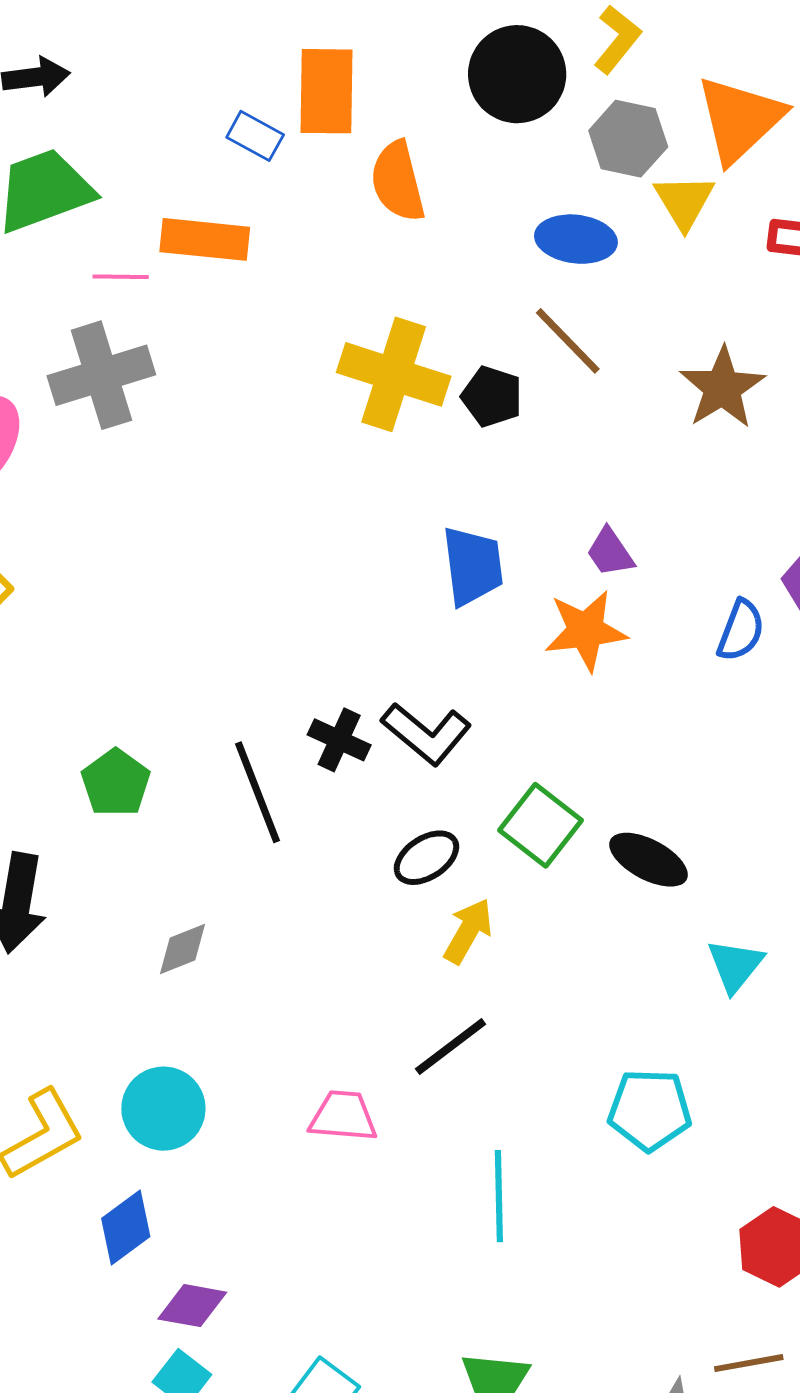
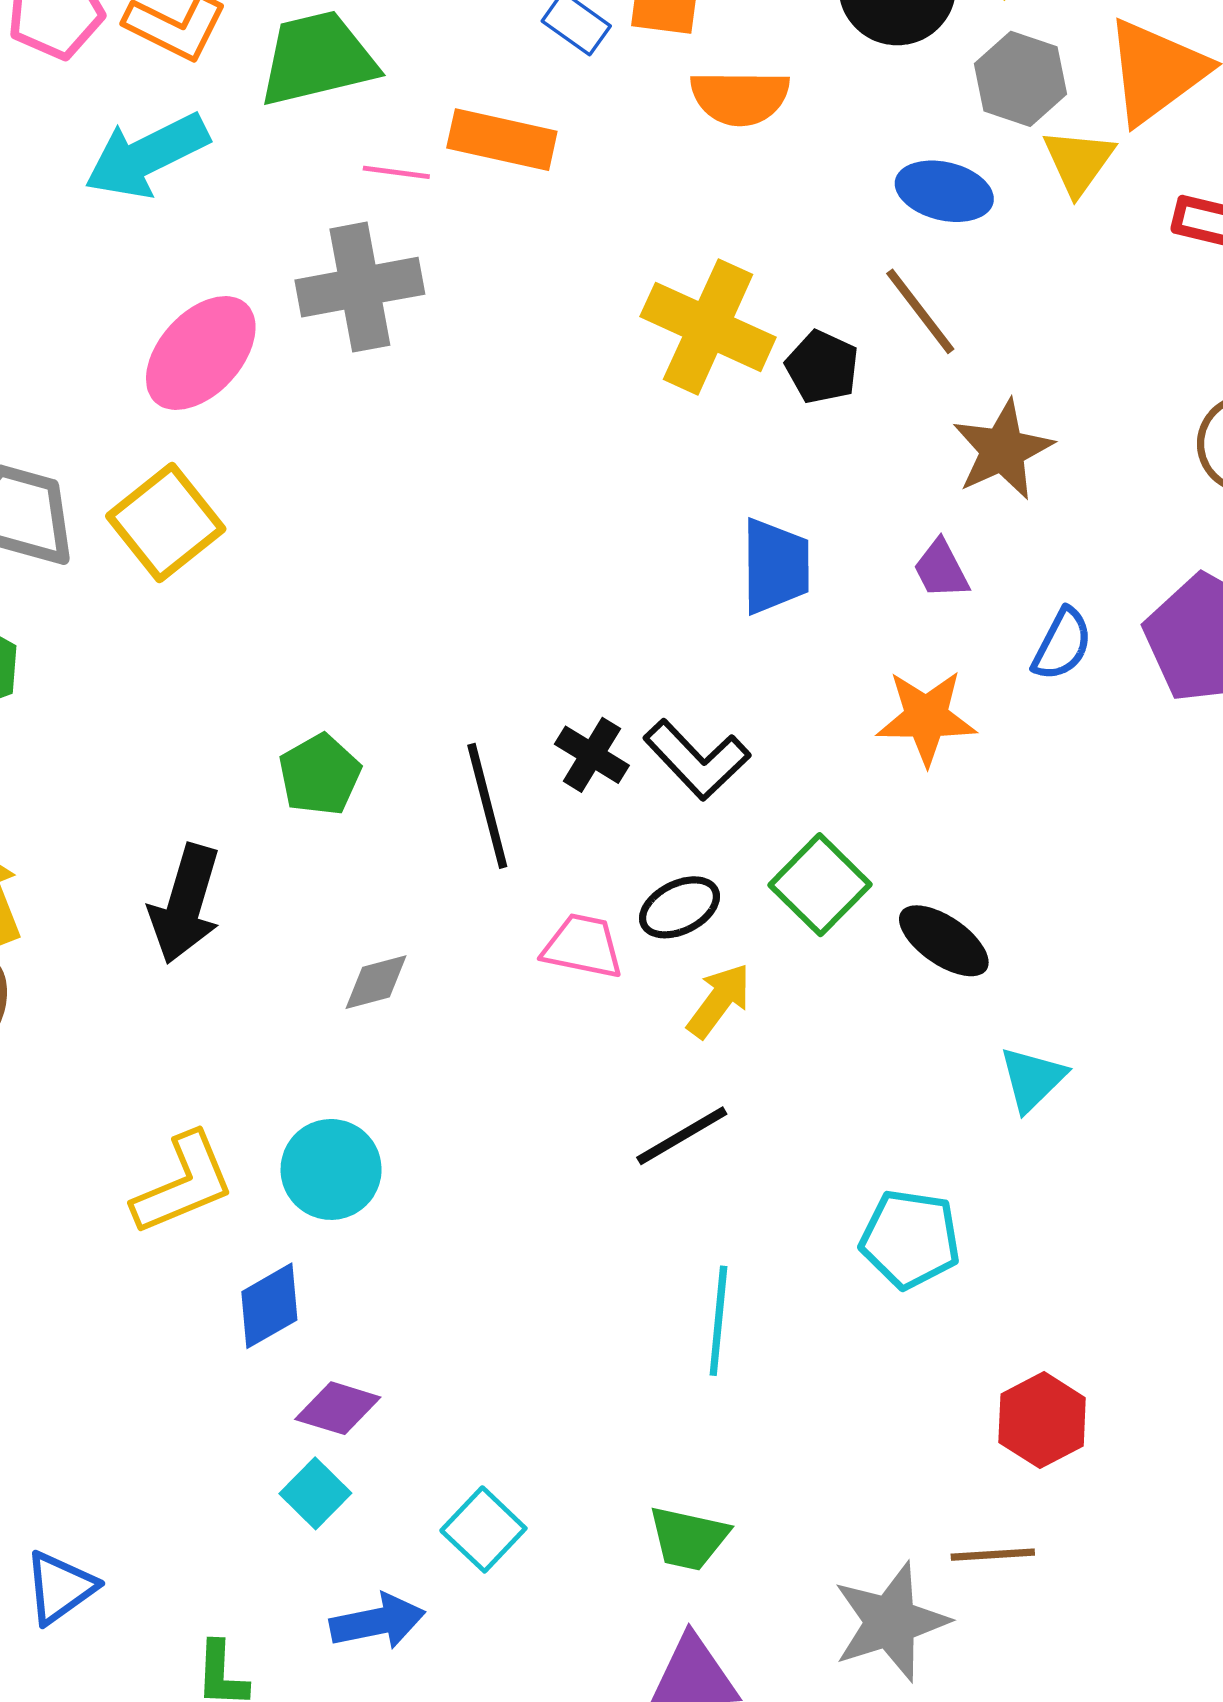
orange semicircle: (398, 181) -> (740, 98), turned -82
brown star: (722, 388) -> (1003, 450), moved
blue semicircle: (741, 630) -> (1062, 644), moved
orange star: (586, 631) -> (926, 717), moved
pink trapezoid: (343, 1116) -> (583, 946), moved

